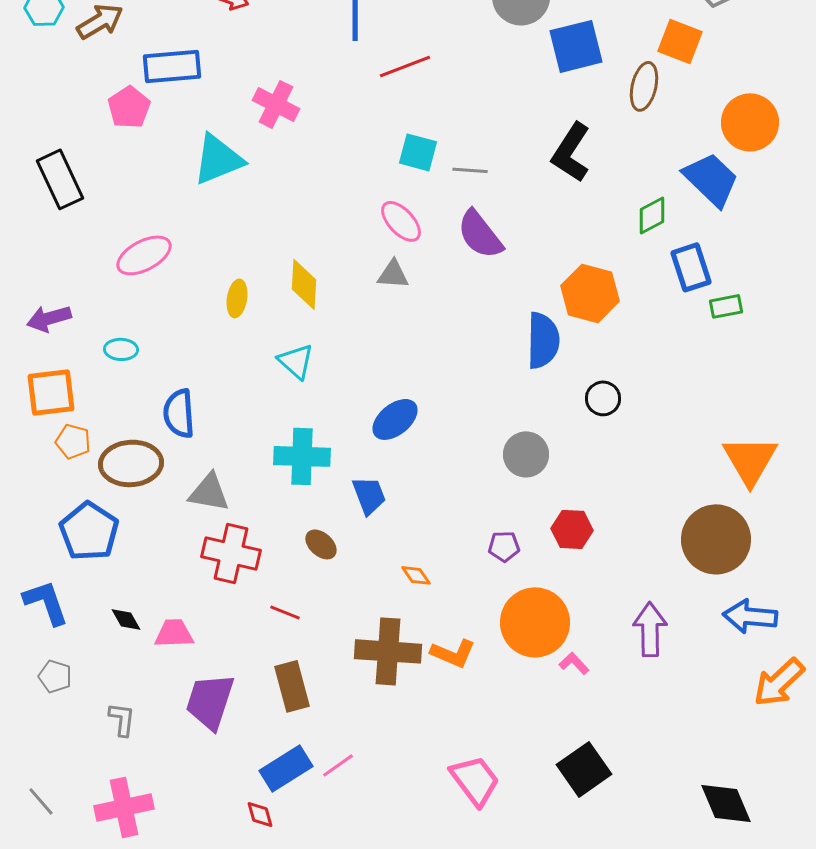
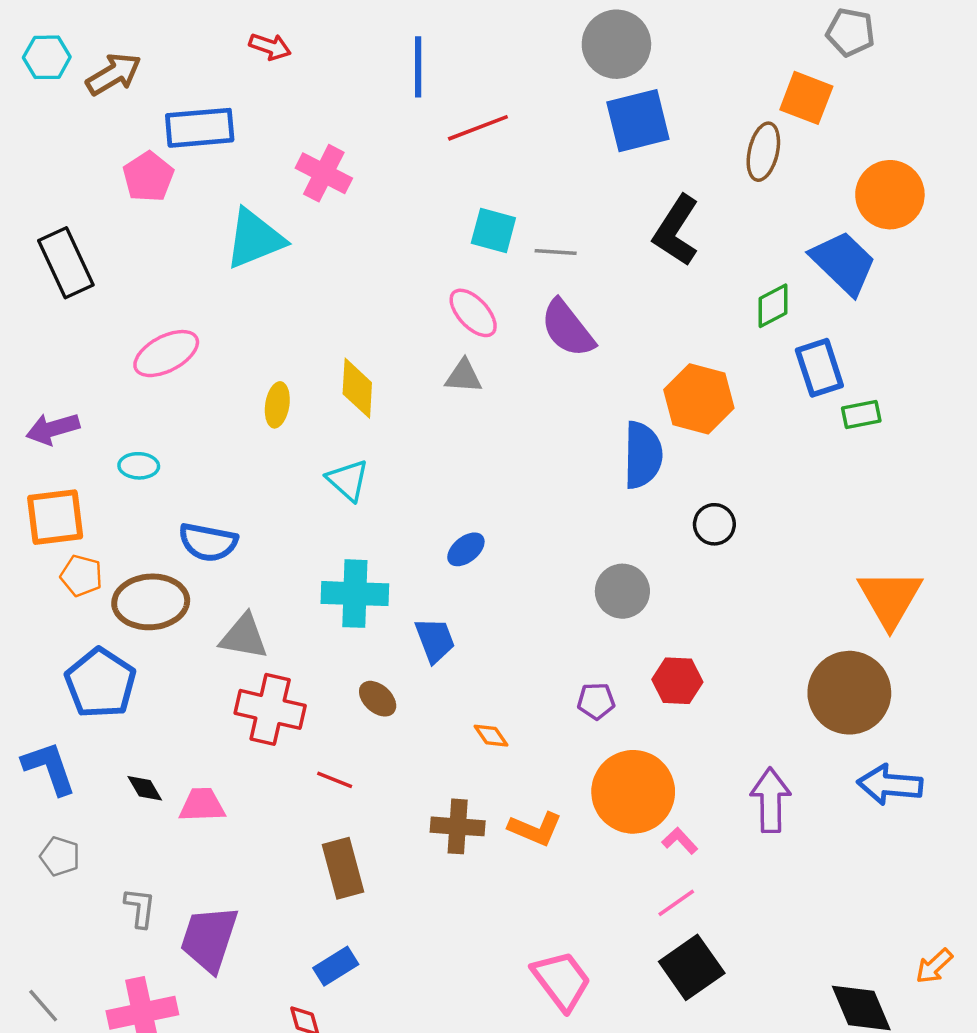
blue square: (576, 46) -> (638, 121), moved
blue semicircle: (179, 413) -> (208, 542), turned -75
blue ellipse: (395, 419) -> (466, 549), size x0.7
brown cross: (388, 651) -> (458, 826), size x0.7
orange arrow: (779, 682) -> (934, 966), moved, size x0.6
purple trapezoid: (210, 701) -> (209, 939), moved
pink line: (338, 765) -> (676, 903), moved
blue rectangle: (286, 768) -> (336, 966), size x0.7

